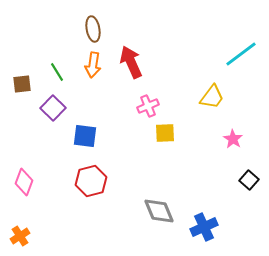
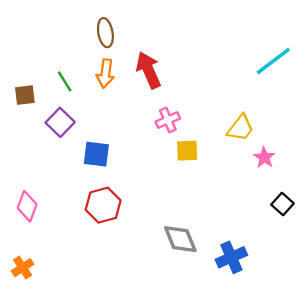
yellow trapezoid: (212, 97) -> (240, 128), moved

